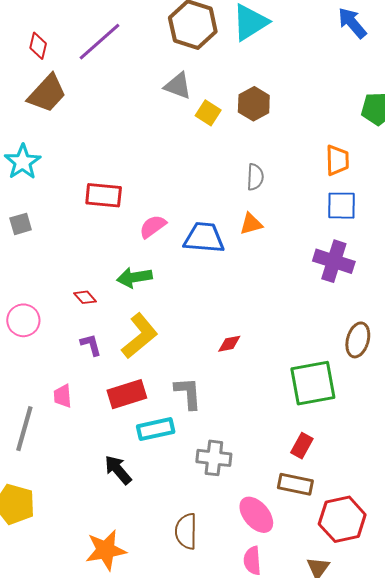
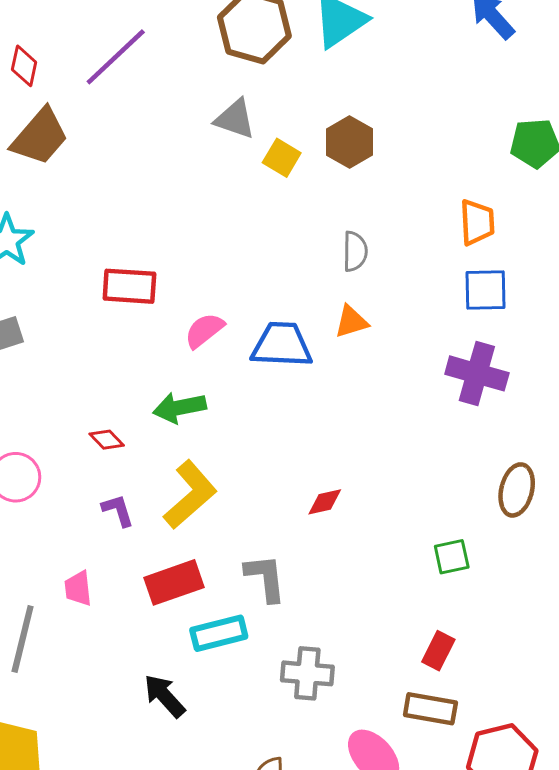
green square: (313, 383) -> (452, 557), size x0.5

